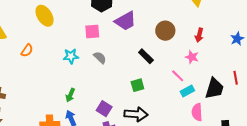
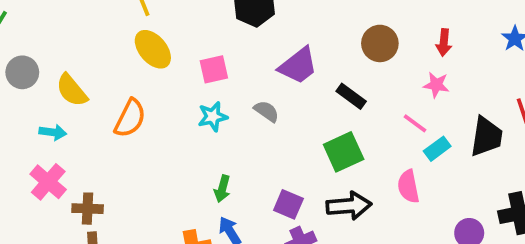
purple trapezoid: (125, 21) -> (298, 66), moved
pink square: (92, 31) -> (214, 69), moved
orange semicircle: (27, 50) -> (130, 118), size x1.5
green square: (137, 85) -> (344, 152), size x1.5
pink semicircle: (197, 112) -> (408, 186), moved

